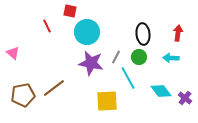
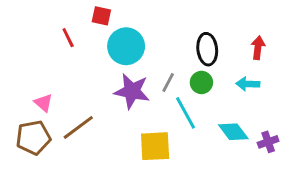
pink triangle: (13, 53) -> (43, 103), moved
purple cross: (185, 98) -> (268, 142), turned 32

